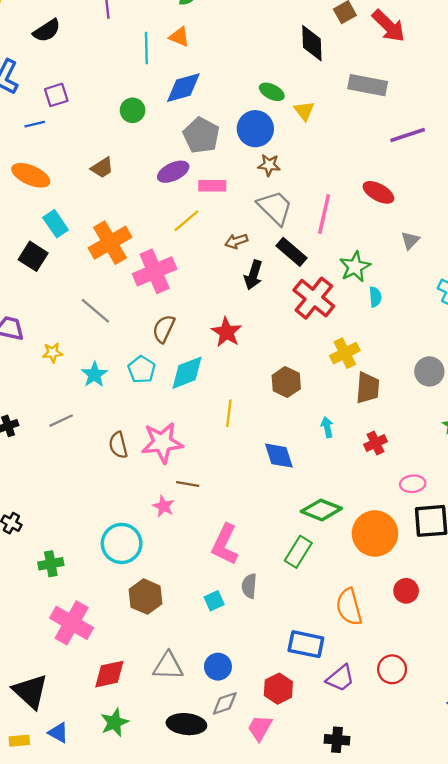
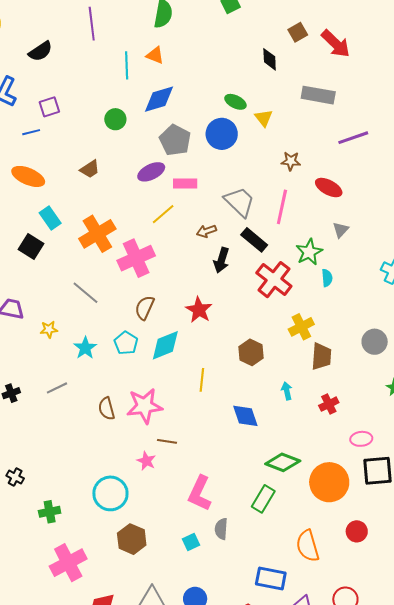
black diamond: (312, 43) -> (270, 59), size x0.7
brown star: (269, 165) -> (291, 161), moved
gray triangle: (410, 240) -> (341, 230), moved
pink cross: (72, 623) -> (68, 563), turned 33

